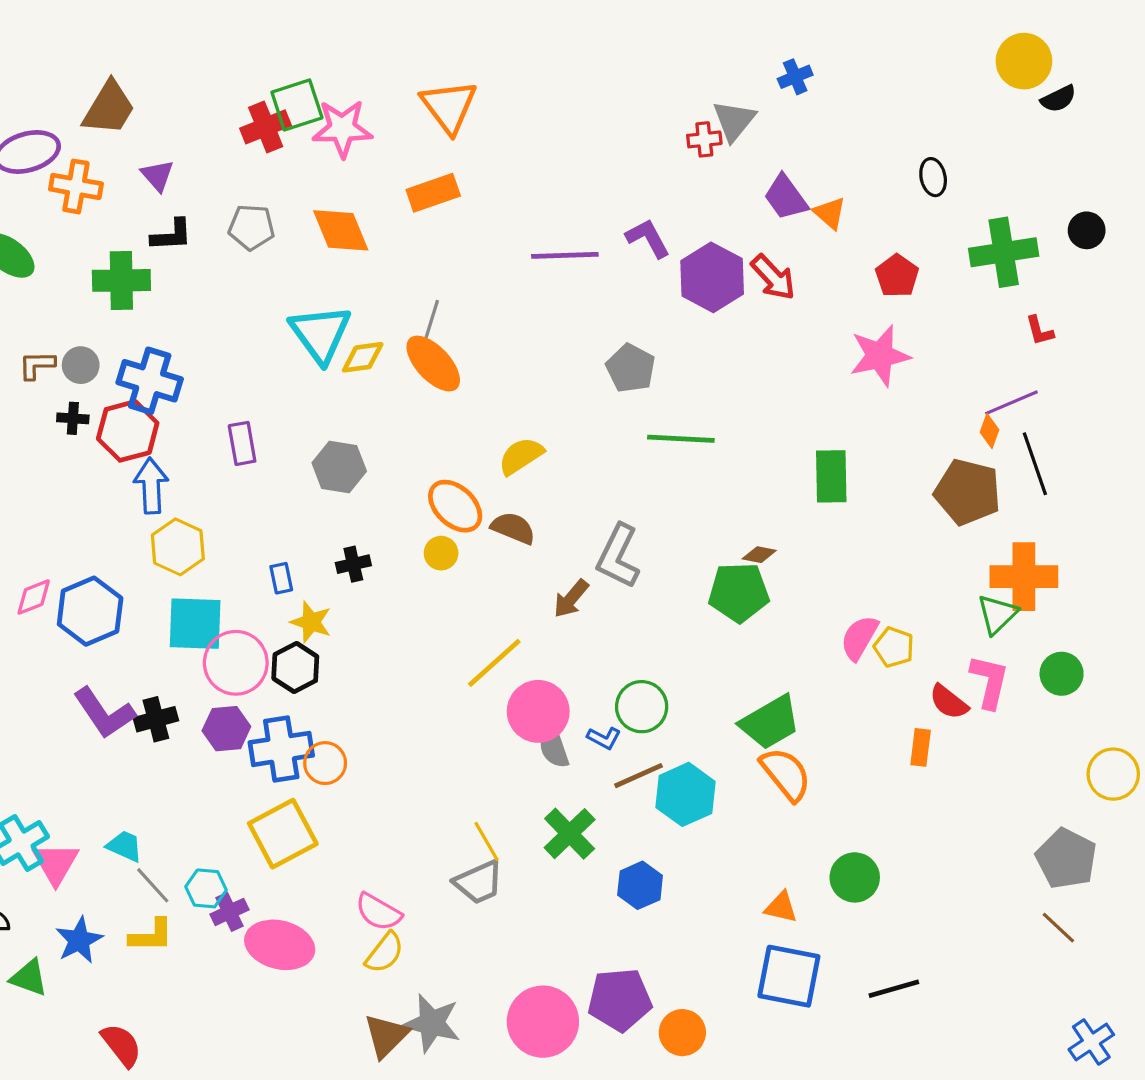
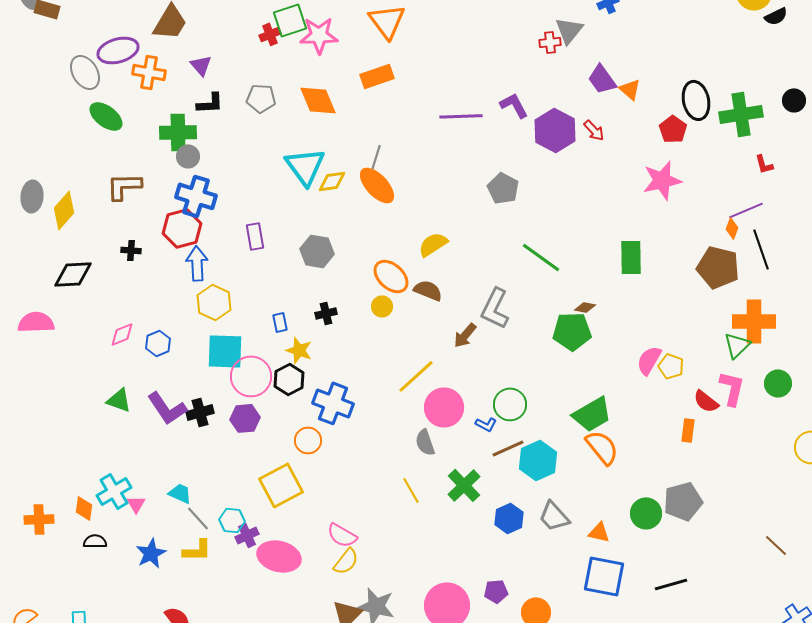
red cross: (266, 127) -> (270, 34), size x0.7
black ellipse: (933, 177) -> (696, 100), moved, size x1.6
red arrow: (773, 277) -> (594, 130), size x0.7
brown L-shape: (37, 365) -> (124, 186), size x1.5
gray circle: (81, 365) -> (188, 156), moved
black cross: (73, 418) -> (131, 250), moved
green line: (681, 439) -> (541, 257), moved, turned 33
blue hexagon: (90, 611) -> (158, 343), size x0.6
gray semicircle: (554, 747) -> (425, 442), moved
blue cross: (281, 749) -> (333, 403), moved, turned 30
gray pentagon: (1066, 859) -> (683, 501), moved, turned 30
pink triangle: (56, 863) -> (136, 504), size x0.6
gray trapezoid: (479, 882) -> (554, 516), moved, turned 72
green triangle: (29, 978) -> (119, 400), moved
purple pentagon: (620, 1000) -> (496, 591), size x0.6

